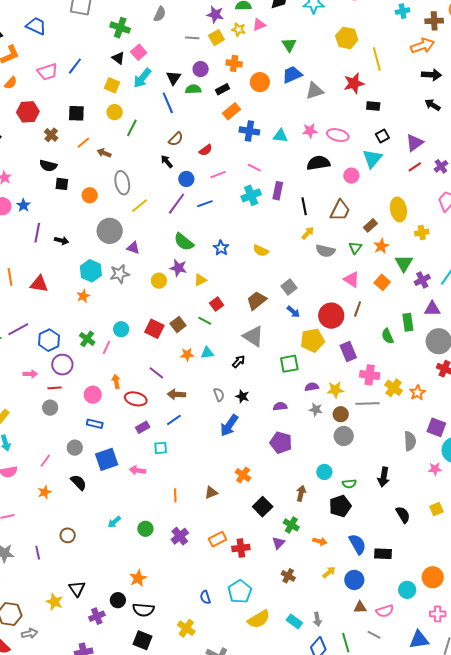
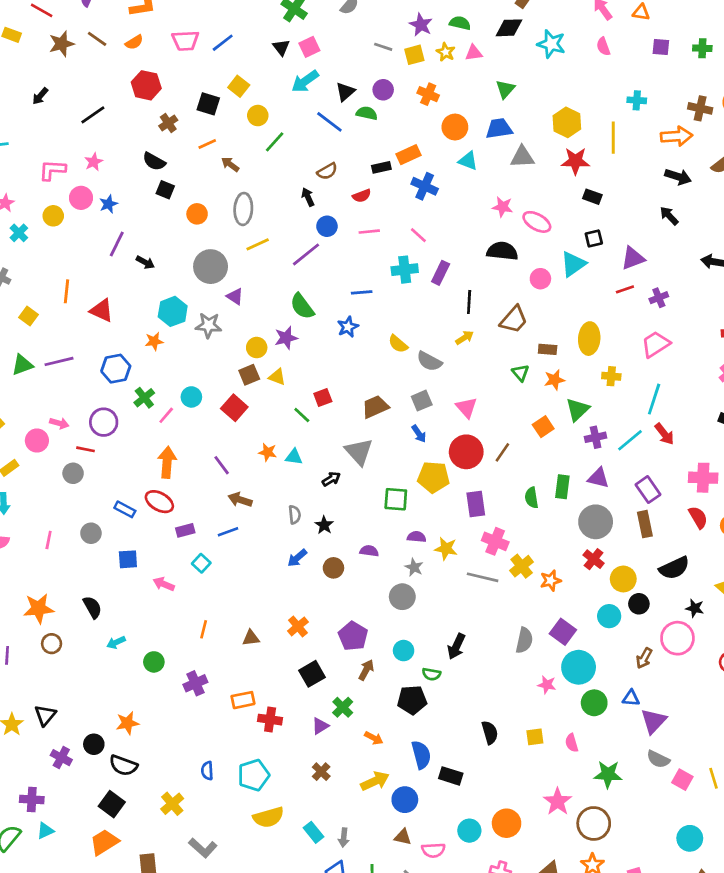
cyan cross: (403, 11) -> (637, 100), moved
yellow hexagon: (347, 38) -> (567, 122), moved
yellow square: (112, 85) -> (239, 86), moved
black rectangle: (222, 89) -> (381, 167), moved
blue line: (168, 103) -> (329, 122), turned -45
cyan triangle: (280, 136) -> (468, 161), moved
blue line: (205, 204) -> (362, 292), moved
brown rectangle: (370, 225) -> (548, 349), turned 32
green triangle: (355, 248) -> (520, 373), turned -32
gray semicircle: (325, 251) -> (429, 361), moved
purple star: (178, 268) -> (286, 338), turned 30
pink triangle: (352, 279) -> (466, 408), moved
yellow triangle: (200, 280) -> (277, 377), moved, turned 32
brown square: (178, 324) -> (249, 375), moved
blue hexagon: (49, 340) -> (116, 369), moved
orange arrow: (116, 381) -> (167, 462), size x1.6
pink circle: (93, 395) -> (37, 441), moved
red ellipse: (136, 399) -> (159, 502), moved
brown circle: (341, 414) -> (333, 568), moved
blue arrow: (229, 425) -> (297, 558), size x0.7
gray circle: (344, 436) -> (402, 597), moved
purple pentagon: (281, 443) -> (353, 636), moved
cyan square: (161, 448) -> (201, 563), turned 32
blue square: (107, 459) -> (128, 559), size x0.7
pink line: (45, 461) -> (49, 540), turned -40
black arrow: (384, 477) -> (456, 646), moved
black semicircle: (79, 482) -> (92, 607), moved
orange star: (45, 492) -> (39, 608), moved, size x1.6
yellow arrow: (329, 572) -> (375, 781), size x1.5
purple cross: (97, 616) -> (61, 758), turned 35

